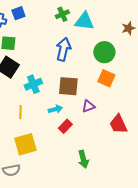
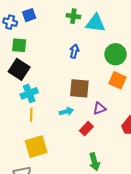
green cross: (62, 14) -> (73, 16), turned 32
blue arrow: (63, 49) -> (74, 51), size x0.6
cyan cross: (33, 84) -> (29, 93), moved
red rectangle: (65, 126) -> (86, 129), moved

